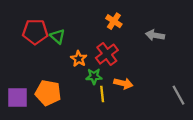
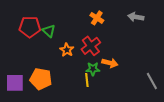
gray arrow: (155, 35) -> (136, 17), moved
green star: (94, 76) -> (93, 69), moved
orange arrow: (123, 83) -> (110, 63), moved

